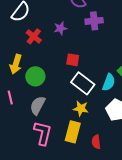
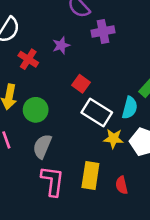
red square: (73, 60) -> (81, 84), turned 32
yellow star: (81, 109) -> (113, 139), moved

